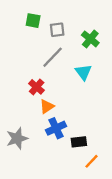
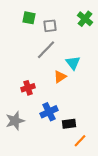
green cross: (90, 39) -> (85, 19), moved
red cross: (37, 87) -> (28, 88), moved, turned 32
orange triangle: (47, 106) -> (60, 77), moved

